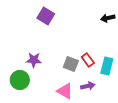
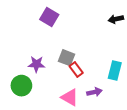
red rectangle: (88, 60) -> (76, 69), moved
gray square: (71, 64) -> (66, 58), moved

